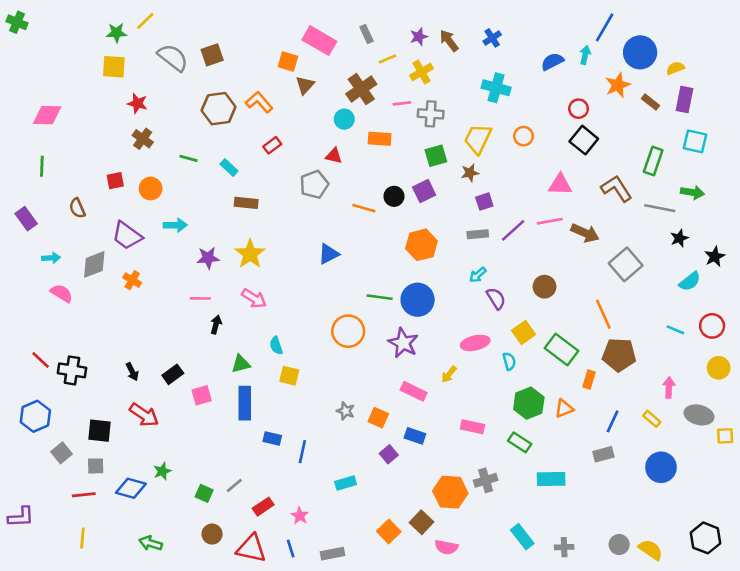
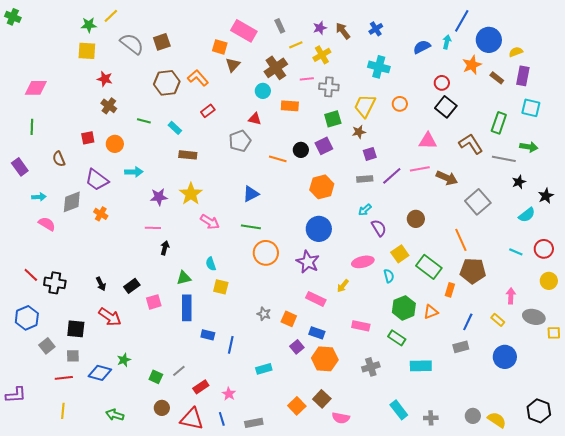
green line: (380, 297) -> (251, 227), moved
pink arrow: (254, 298) -> (210, 222), moved
orange hexagon: (450, 492) -> (325, 359), moved

